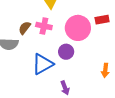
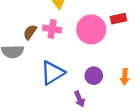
purple circle: (66, 52) -> (94, 76), moved

